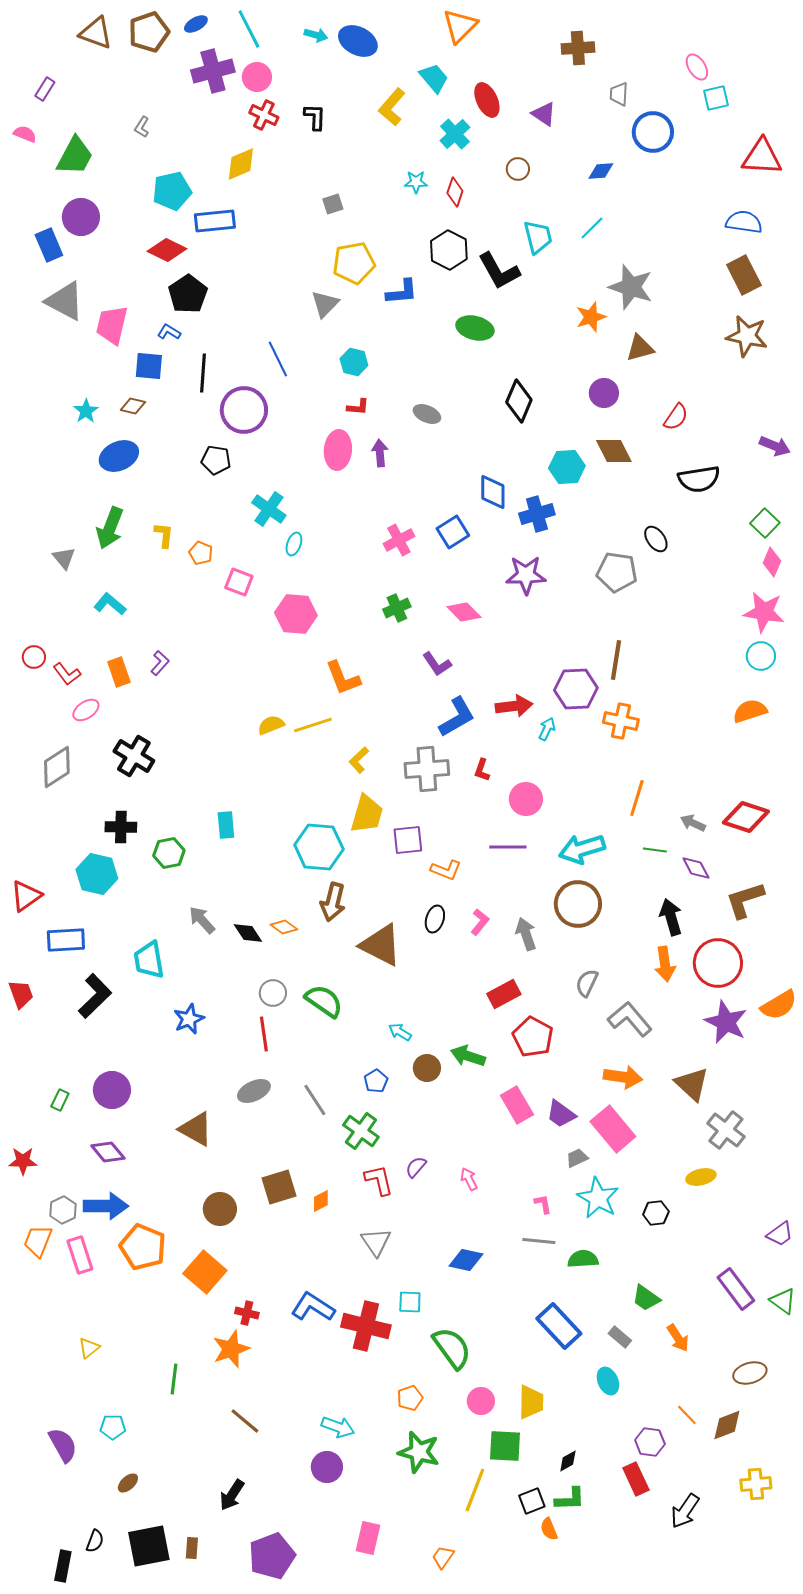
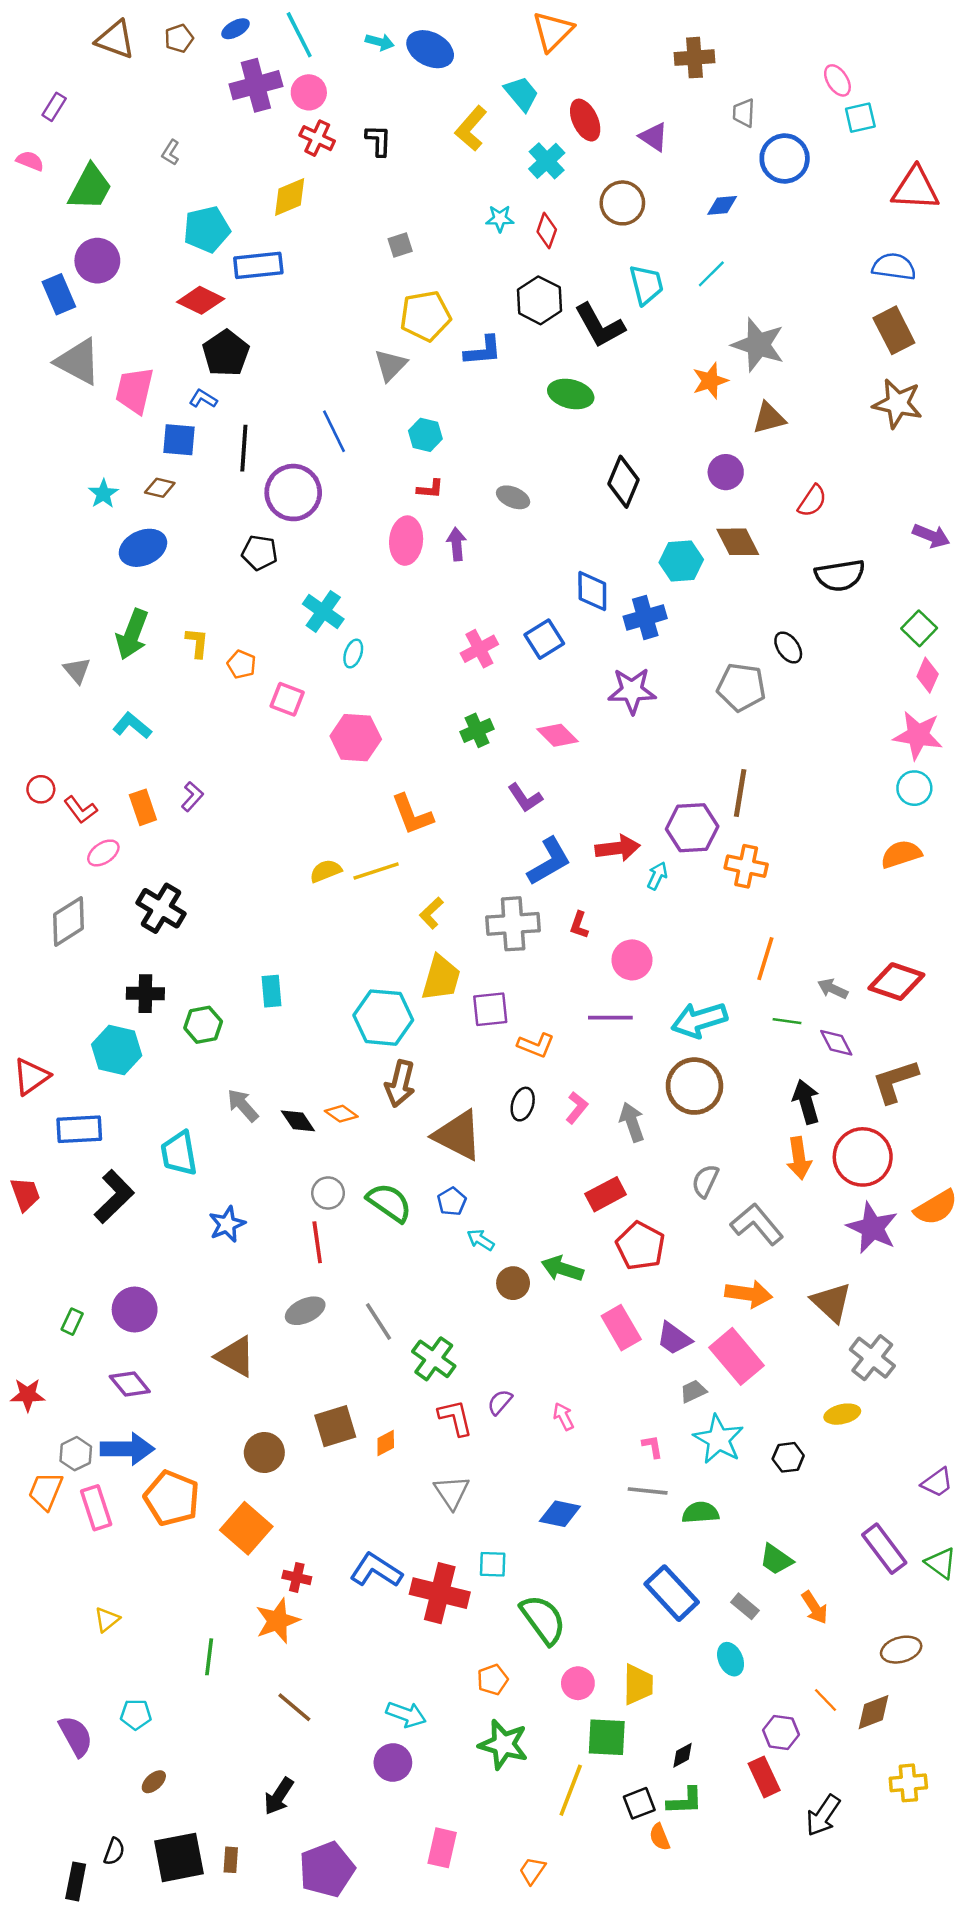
brown pentagon: (149, 32) -> (179, 38), size x0.6
brown circle: (518, 169) -> (622, 203), size x1.6
blue pentagon: (376, 1081) -> (452, 1201), moved

